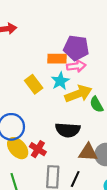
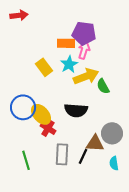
pink arrow: (76, 66) -> (84, 50), turned -66
yellow ellipse: (18, 148) -> (41, 114), moved
brown triangle: (88, 152) -> (95, 143), moved

